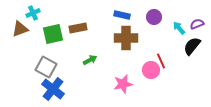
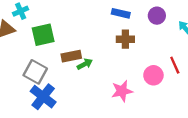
brown rectangle: (78, 28) -> (71, 56), moved
brown cross: (126, 38) -> (125, 39), size x0.7
red line: (161, 61) -> (175, 65), moved

